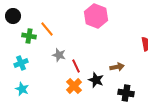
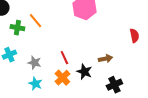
gray star: (59, 55) -> (34, 63), moved
cyan star: (22, 89) -> (35, 84), moved
black cross: (126, 93) -> (114, 85), turned -35

